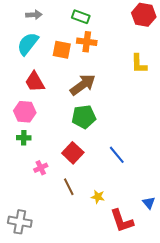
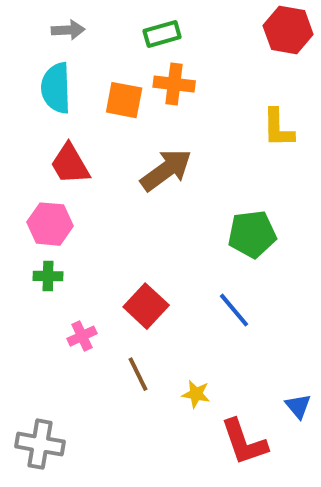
green rectangle: (81, 17) -> (162, 34), turned -36
cyan semicircle: (28, 44) -> (56, 88), turned -40
green pentagon: (84, 117) -> (252, 234), moved

